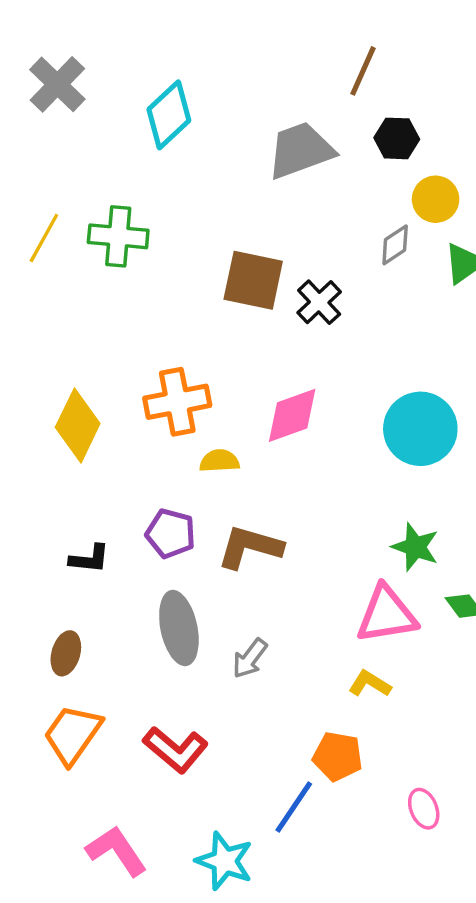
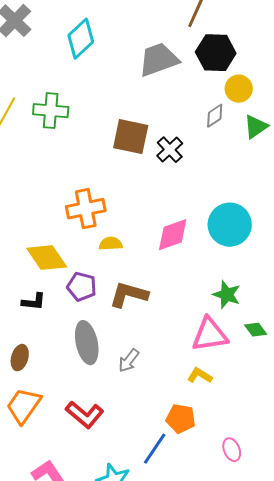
black hexagon: (397, 138) -> (216, 53), size x1.5
pink diamond: (292, 415) -> (173, 235), moved
yellow diamond: (78, 425) -> (47, 258), moved, turned -60

